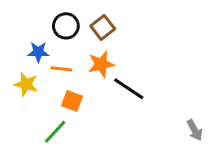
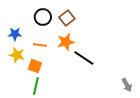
blue star: (38, 52) -> (15, 34), moved
orange square: (72, 101) -> (35, 66), moved
green line: (55, 132) -> (36, 86), turned -30

